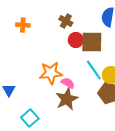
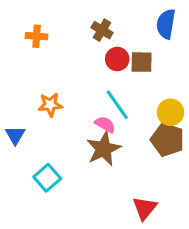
brown square: (92, 42) -> (142, 62), size x0.7
cyan line: (94, 70) -> (117, 105), moved
orange star: (51, 73) -> (50, 105), moved, size x0.7

